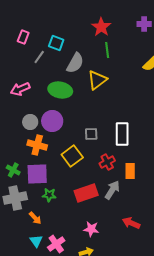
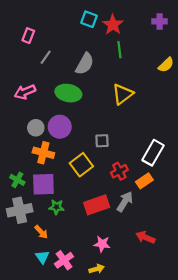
cyan square: (56, 43) -> (89, 19), moved
yellow triangle: (97, 80) -> (123, 94), moved
white rectangle: (122, 134) -> (153, 153), moved, turned 30
orange rectangle: (130, 171) -> (144, 181), turned 56

